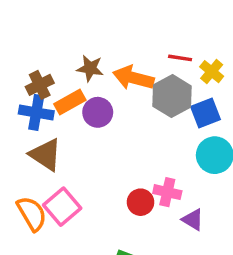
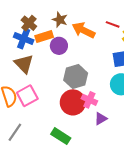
brown cross: (40, 85) -> (29, 23), turned -35
gray hexagon: (172, 96) -> (76, 77), moved
red circle: (141, 202) -> (73, 102), size x1.6
purple triangle: (193, 220) -> (101, 119), turned 48

